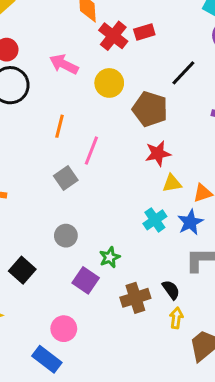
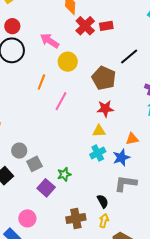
yellow circle: (109, 83) -> (68, 62), moved
gray square: (66, 178) -> (34, 164), moved
yellow triangle: (172, 183) -> (99, 131), moved
gray circle: (66, 236) -> (19, 151), moved
brown cross: (135, 298) -> (76, 219), moved

